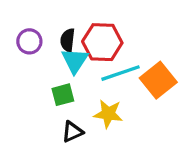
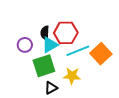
purple circle: (29, 41) -> (25, 45), moved
cyan triangle: (75, 61) -> (50, 45), turned 30
green square: (63, 95) -> (44, 66), size x1.6

